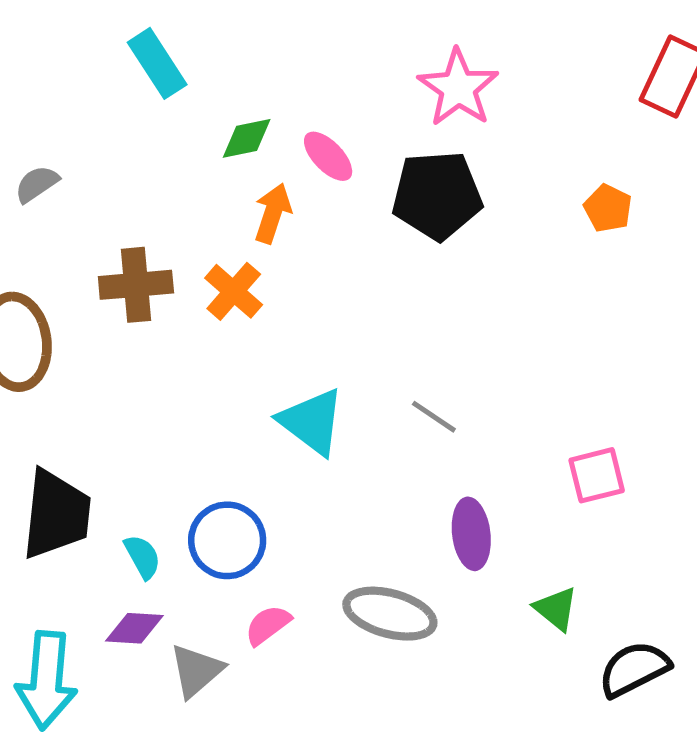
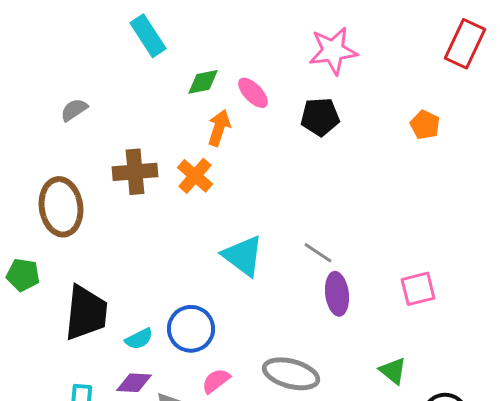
pink star: (458, 88) -> (333, 51), turned 30
black pentagon: (437, 195) -> (320, 117), size x0.7
purple ellipse: (471, 534) -> (337, 294), moved
cyan semicircle: (142, 557) -> (139, 339), turned 92

